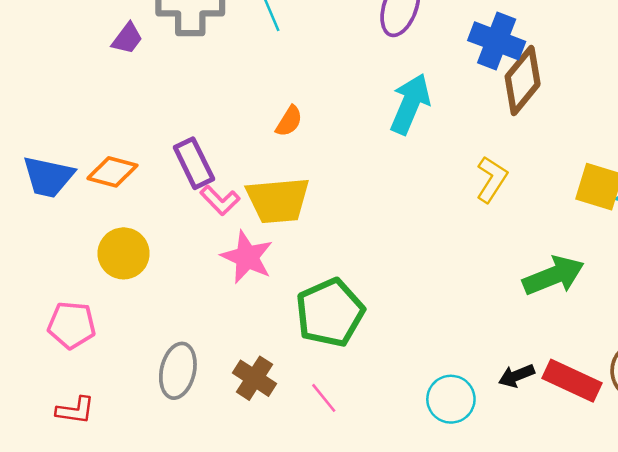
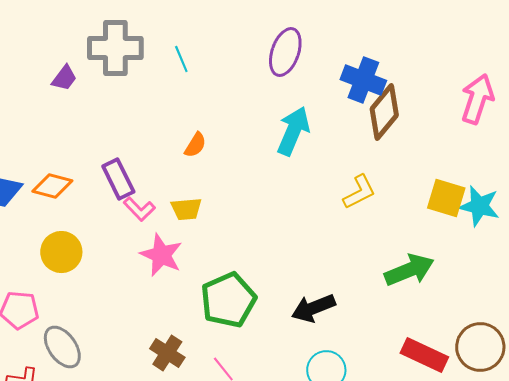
yellow L-shape: (492, 179) -> (359, 192), turned 30
yellow trapezoid: (278, 200) -> (186, 209), size x0.6
gray ellipse: (178, 371) -> (62, 347), moved, turned -48
black arrow: (516, 376) -> (313, 308), moved, size x1.5

